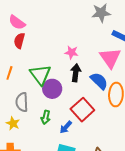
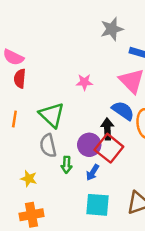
black arrow: (76, 73) -> (107, 129), moved
purple circle: (52, 89) -> (89, 145), moved
gray semicircle: (22, 102) -> (48, 146), moved

